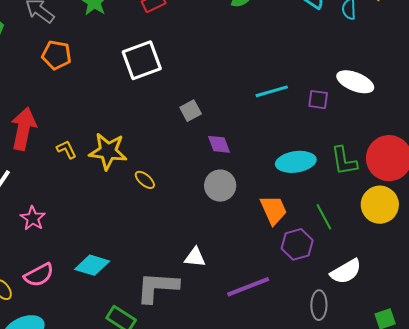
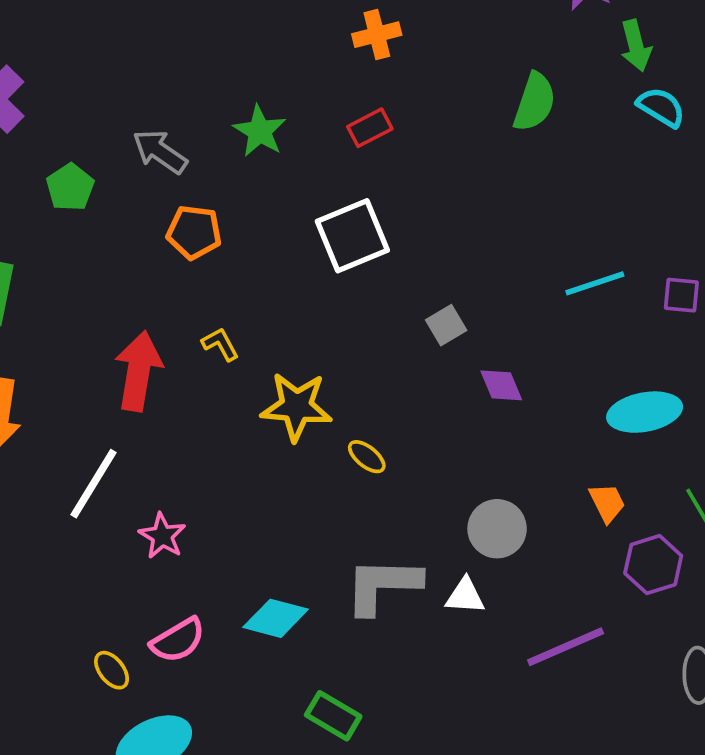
yellow L-shape: (66, 149) -> (220, 344), moved
gray circle: (220, 186) -> (497, 529), moved
orange trapezoid: (274, 210) -> (607, 503), size x0.7
gray L-shape: (157, 287) -> (383, 585), moved

